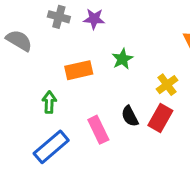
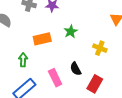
yellow cross: (167, 85) -> (100, 48), turned -32
red rectangle: (160, 118) -> (95, 84), moved

